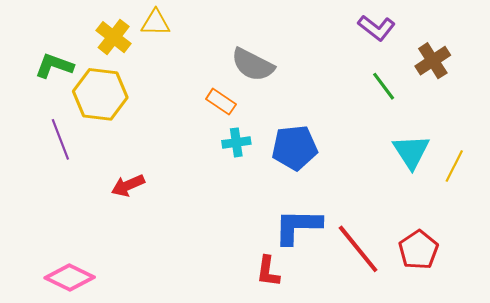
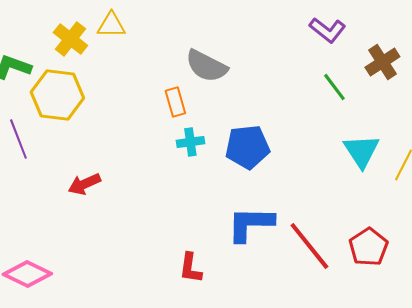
orange rectangle: (221, 102) -> (175, 102), turned 40
red L-shape: (268, 271) -> (190, 268), moved

